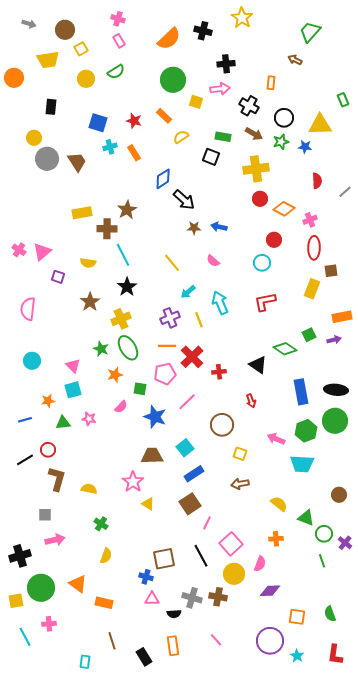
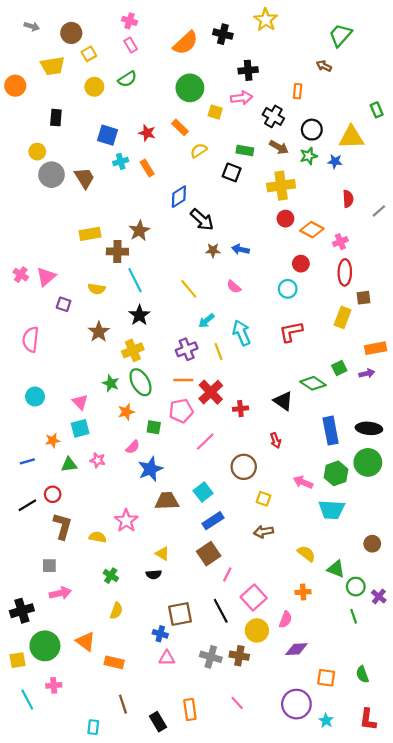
blue star: (155, 417) -> (150, 469), moved, turned 30
pink star: (133, 482) -> (126, 521), moved
black semicircle: (174, 614) -> (154, 574), moved

